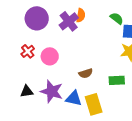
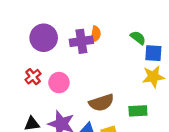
purple cross: (69, 21) -> (81, 41), turned 30
brown semicircle: (86, 73) -> (101, 103), size x1.5

